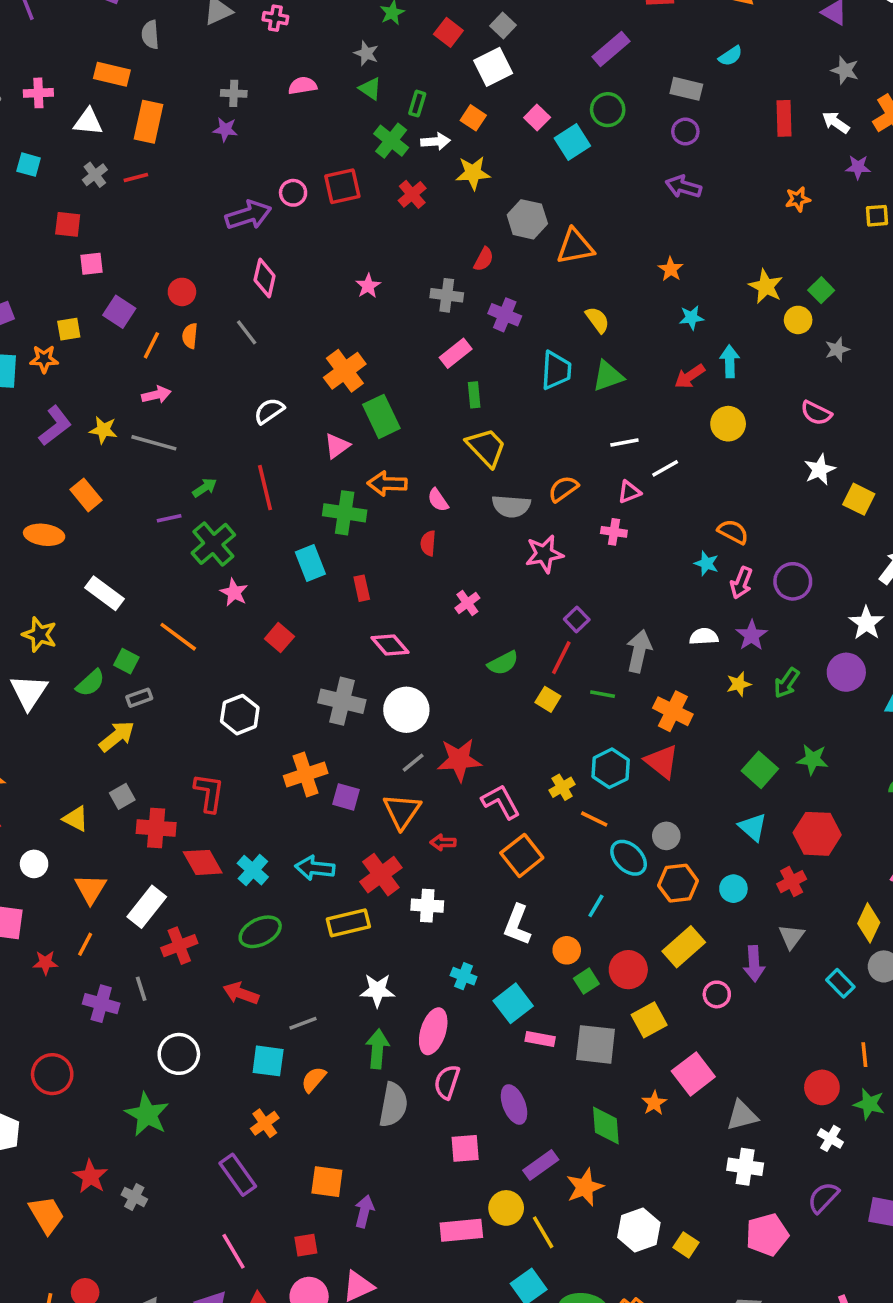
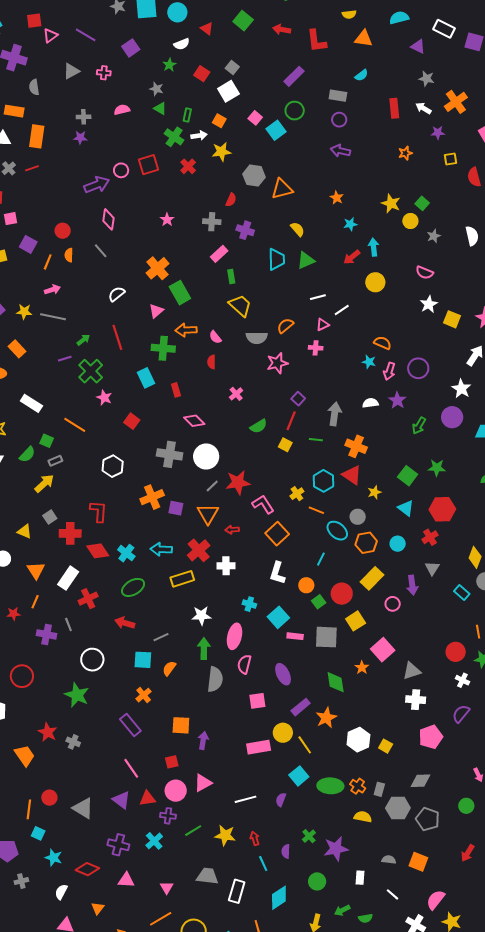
yellow star: (739, 684) -> (374, 492), moved

